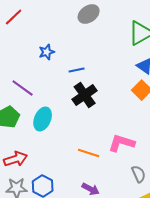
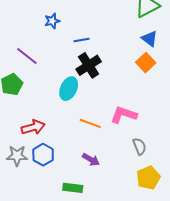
cyan ellipse: (43, 119) -> (69, 89), moved
red arrow: (16, 159) -> (33, 127), moved

